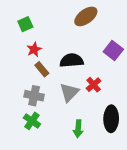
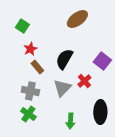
green square: (25, 24) -> (22, 26), turned -32
purple square: (113, 51) -> (102, 61), moved
black semicircle: (72, 60) -> (64, 59), turned -55

